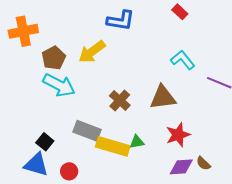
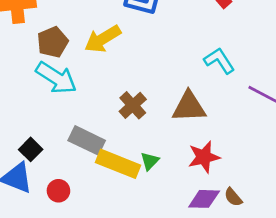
green triangle: (137, 142) -> (150, 161), turned -42

